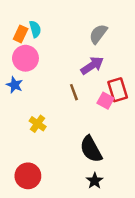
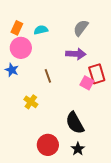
cyan semicircle: (35, 29) -> (41, 30), moved, turned -88
purple arrow: (92, 65) -> (76, 54), turned 36
brown line: (74, 92) -> (48, 76), moved
red circle: (28, 176) -> (48, 145), moved

